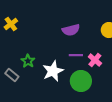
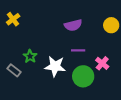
pink cross: (95, 60) -> (102, 63), moved
white star: (53, 71) -> (55, 66), turned 30

